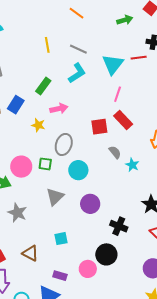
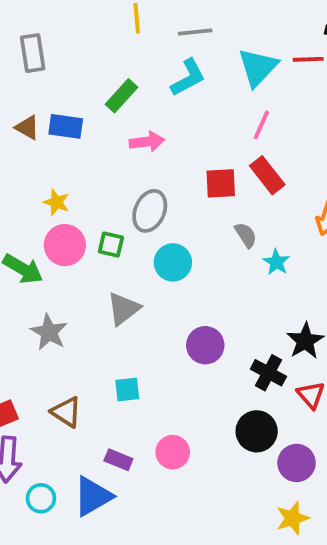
gray line: (78, 49) -> (195, 32), turned -36
blue rectangle: (16, 105) -> (66, 126), turned 60
yellow star: (38, 125) -> (56, 202), moved
purple circle: (90, 204) -> (205, 345), moved
black cross: (119, 226) -> (268, 373), moved
black circle: (106, 254) -> (257, 431), moved

